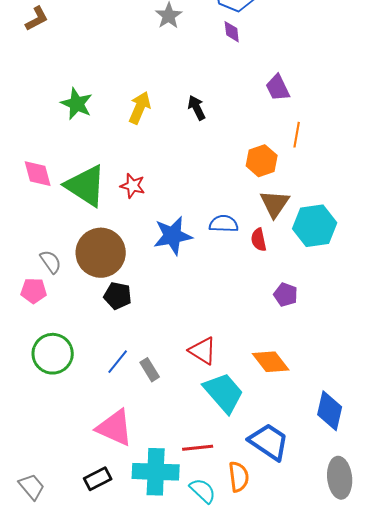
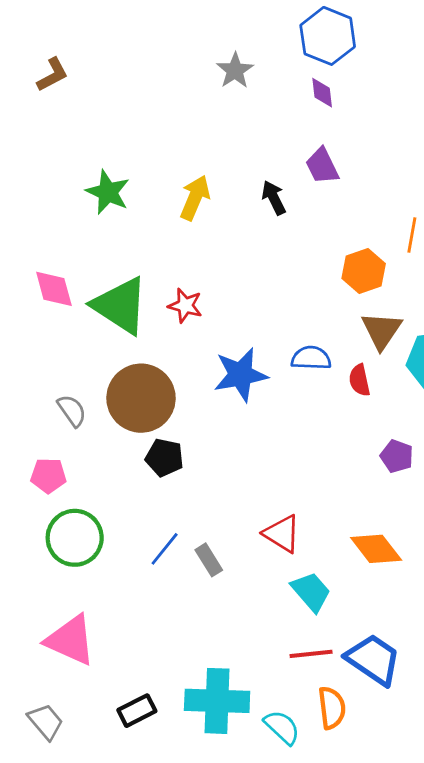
purple trapezoid: (278, 88) -> (322, 166), moved
pink pentagon: (34, 291) -> (48, 476), moved
cyan trapezoid: (224, 393) -> (311, 592), size x0.7
pink triangle: (115, 428) -> (71, 640), moved
red line: (198, 448) -> (311, 654), moved

